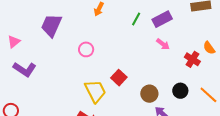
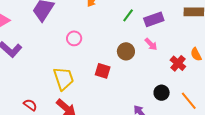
red square: (119, 78) -> (103, 71), turned -35
yellow trapezoid: (95, 91) -> (63, 78), moved
brown circle: (149, 94) -> (126, 51), moved

